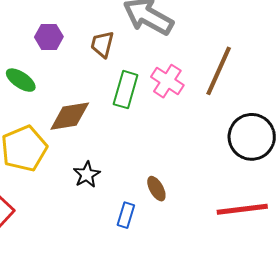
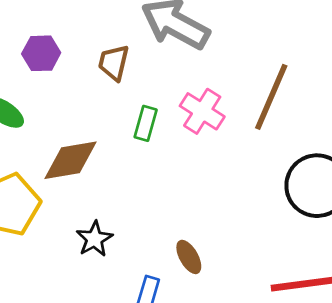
green rectangle: (126, 90) -> (146, 123), size x0.7

